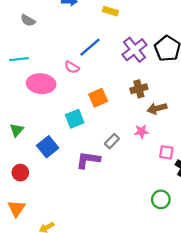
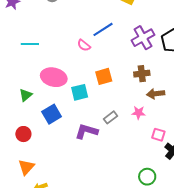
cyan line: (19, 59) -> (30, 44), moved
pink ellipse: (41, 84) -> (54, 77), moved
orange triangle: (16, 208) -> (26, 167), moved

